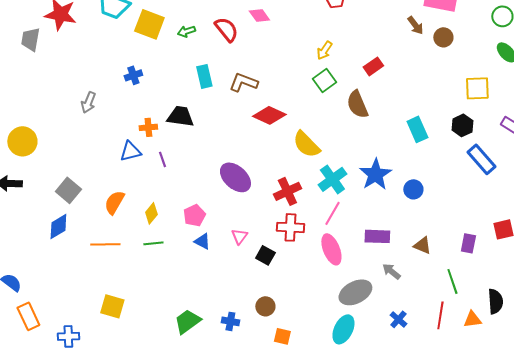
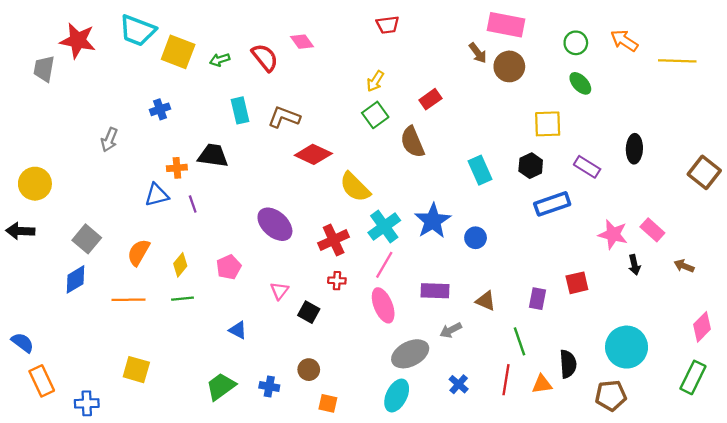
brown circle: (443, 37) -> (509, 66), size x1.4
blue rectangle: (481, 159) -> (552, 204), turned -68
red cross: (290, 227) -> (337, 281), size x0.6
blue triangle: (202, 241) -> (238, 330), moved
gray arrow: (391, 271) -> (451, 330), turned -66

